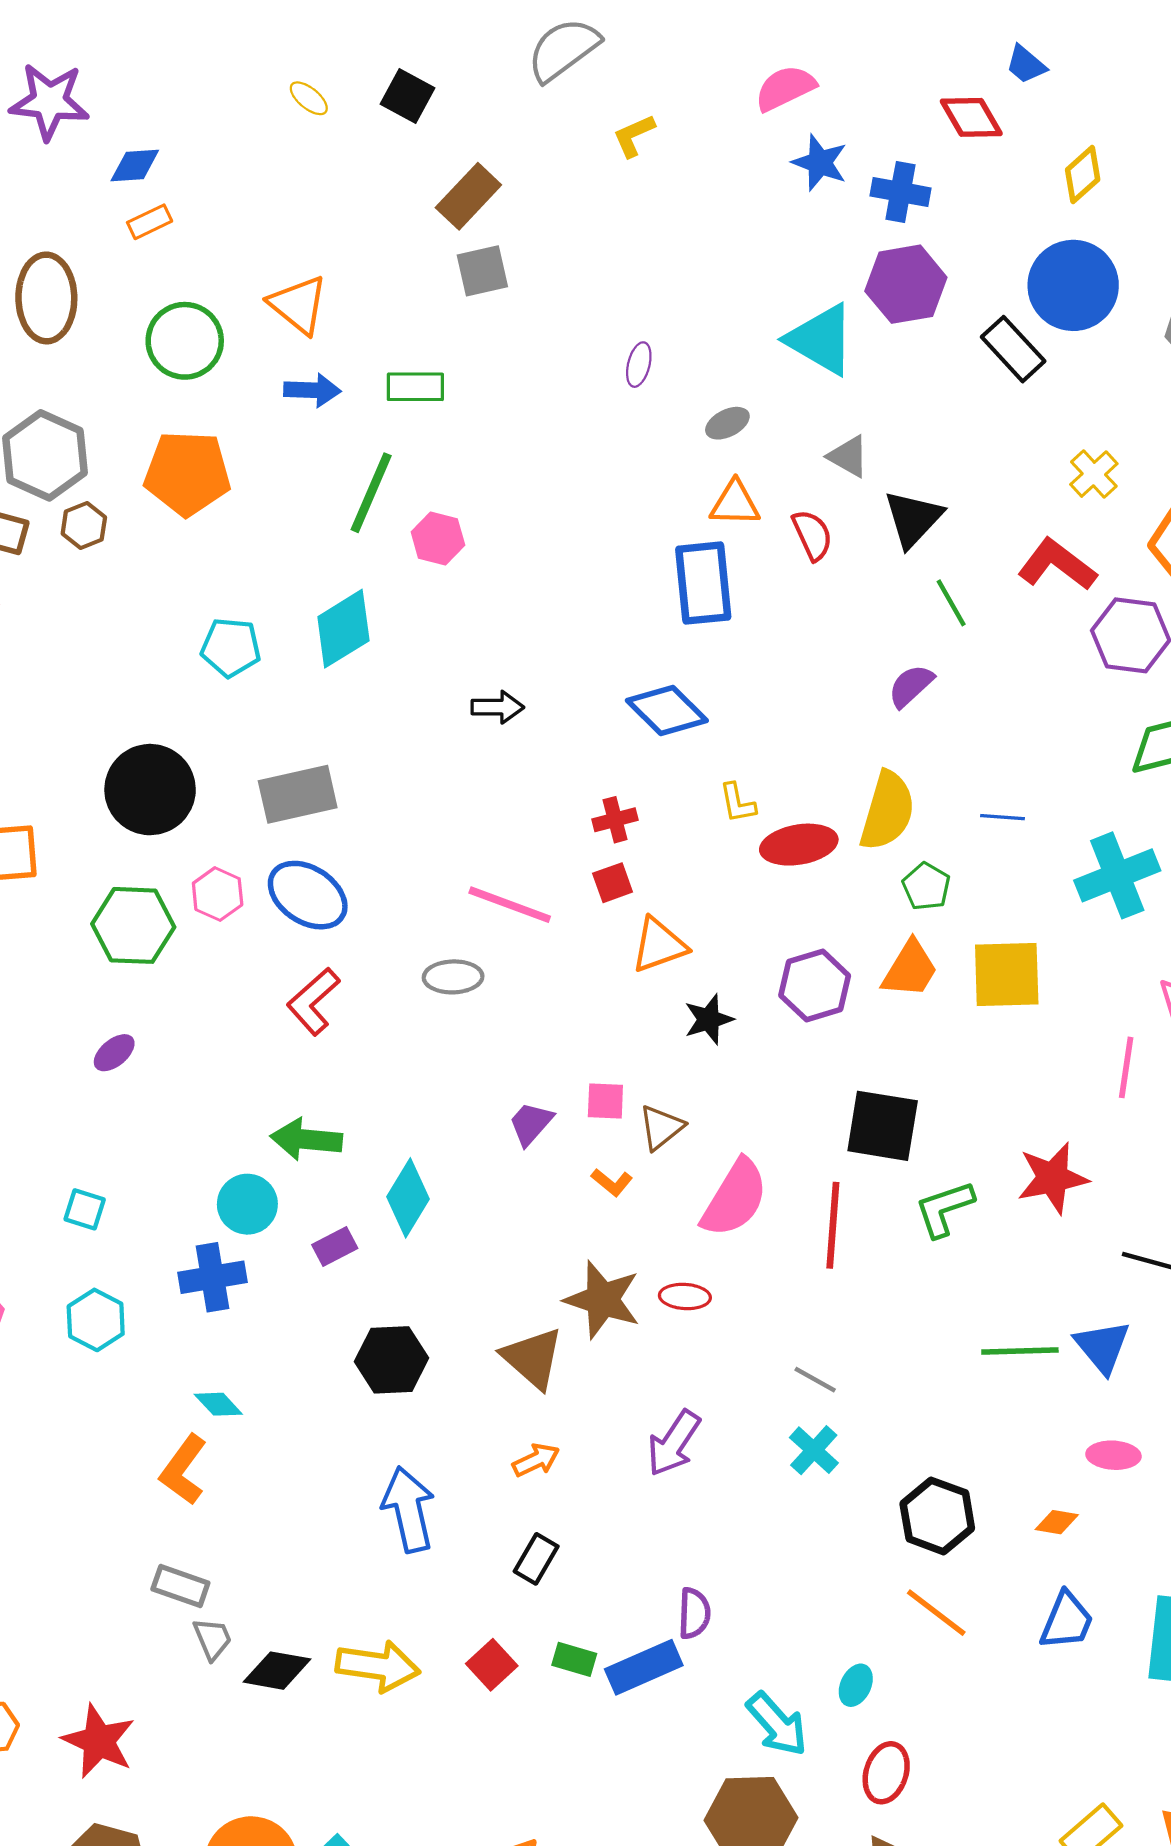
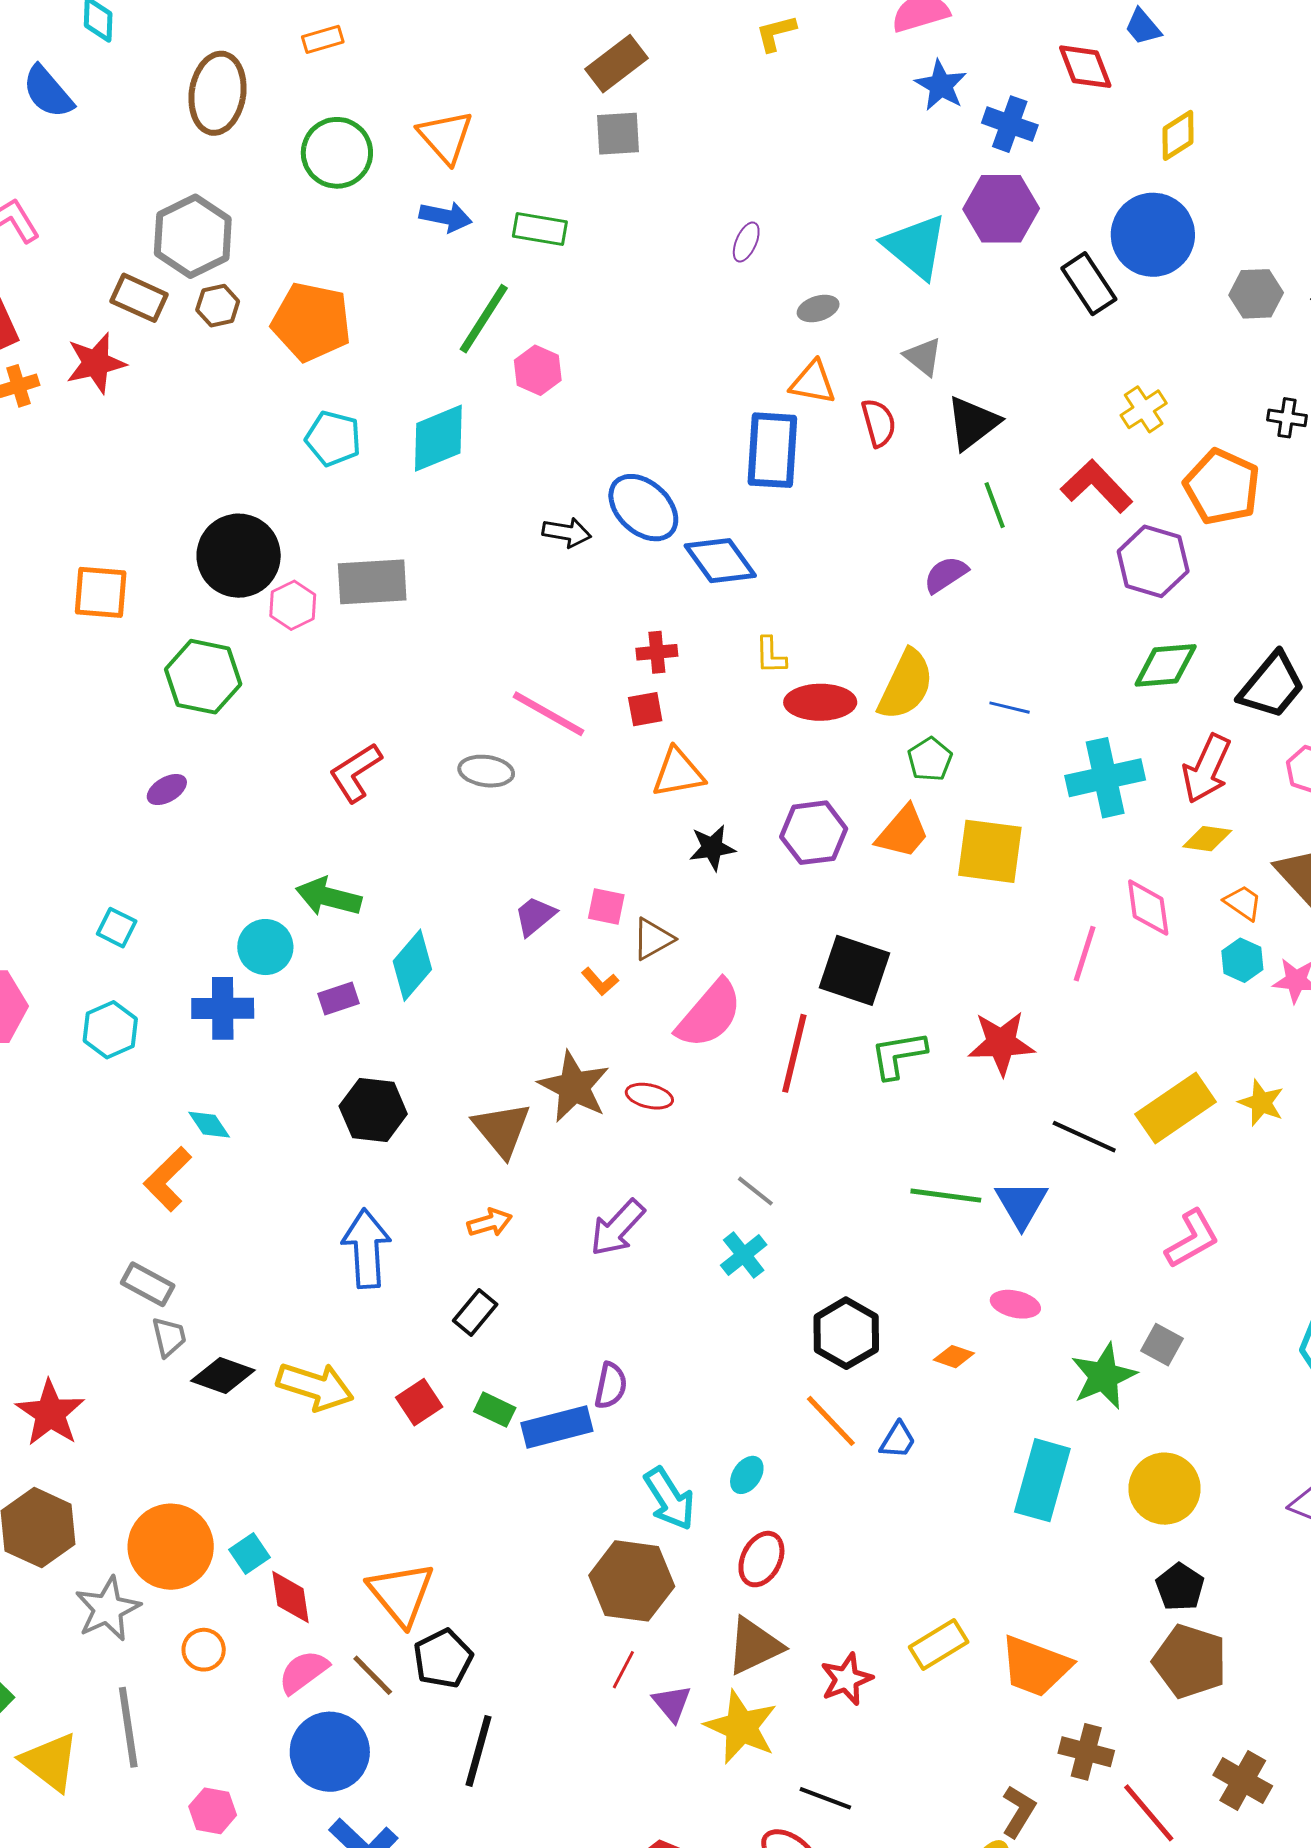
orange pentagon: (187, 473) -> (311, 322), moved
pink hexagon: (218, 894) -> (293, 605), moved
blue ellipse: (308, 895) -> (643, 508), moved
blue trapezoid: (1067, 1621) -> (898, 1440), moved, size x0.7

